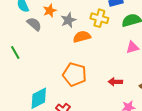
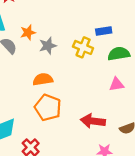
orange semicircle: (82, 37) -> (43, 79), moved
red arrow: (115, 82) -> (93, 121), size x1.5

